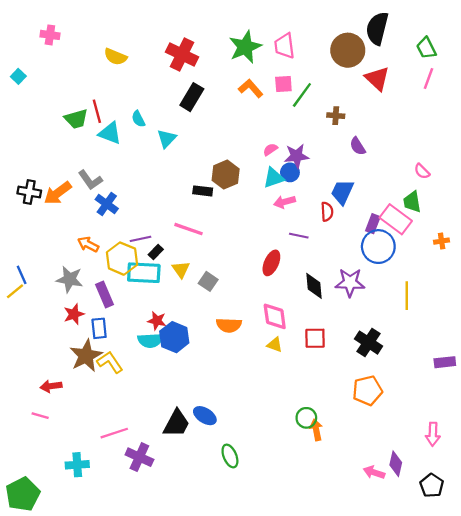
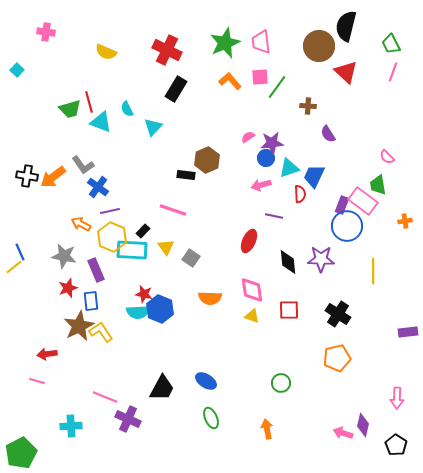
cyan triangle: (274, 178) -> (289, 168), moved
purple line: (141, 239) -> (110, 211), moved
blue ellipse: (205, 416) -> (206, 381), moved
orange arrow: (316, 430) -> (267, 429), moved
pink line: (114, 433) -> (105, 397), turned 40

